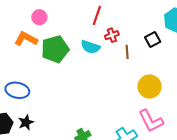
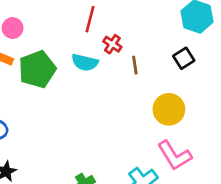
red cross: (112, 35) -> (112, 44), turned -32
black square: (153, 40) -> (184, 58), moved

